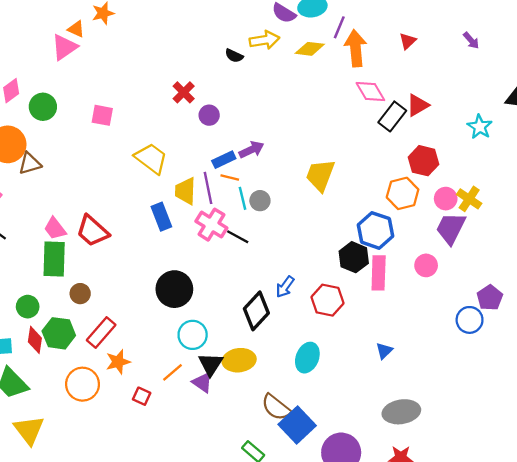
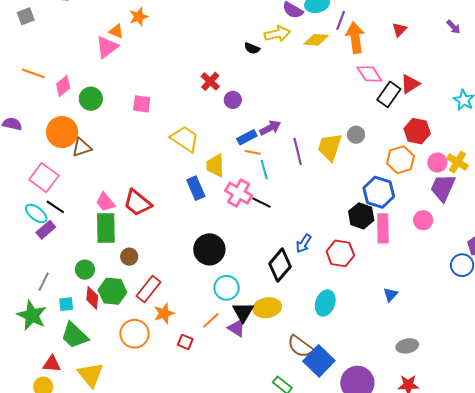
purple line: (208, 188) -> (298, 151), moved
gray circle: (260, 201) -> (356, 135), moved
gray ellipse: (401, 412) -> (407, 346), size x0.7

